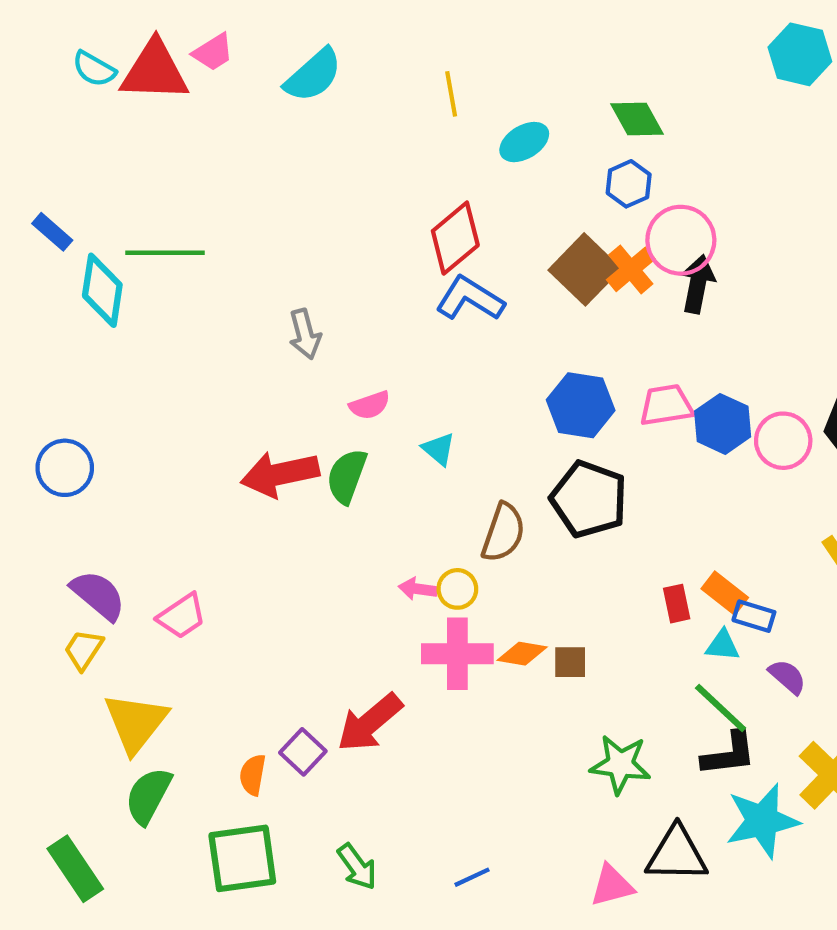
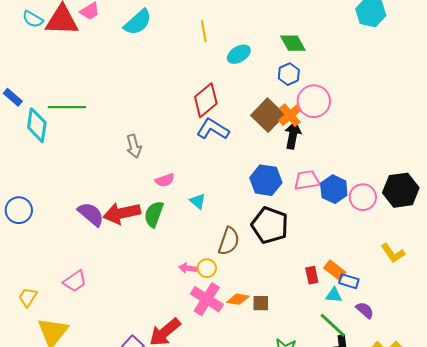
black arrow: (698, 284) -> (293, 135), moved
purple semicircle: (98, 595) -> (91, 214), moved
pink cross: (457, 654) -> (207, 299), turned 32

